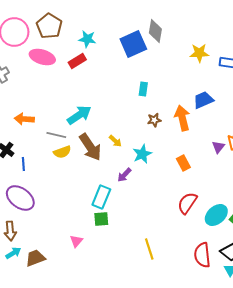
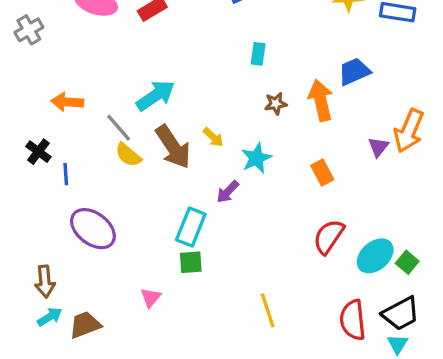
gray line: (56, 135) -> (119, 128), turned 36
yellow semicircle: (62, 152) -> (128, 155), turned 60
purple ellipse: (20, 198) -> (93, 229), moved

